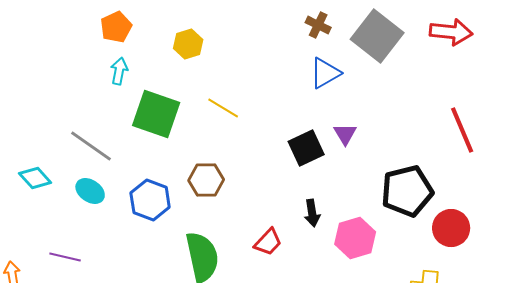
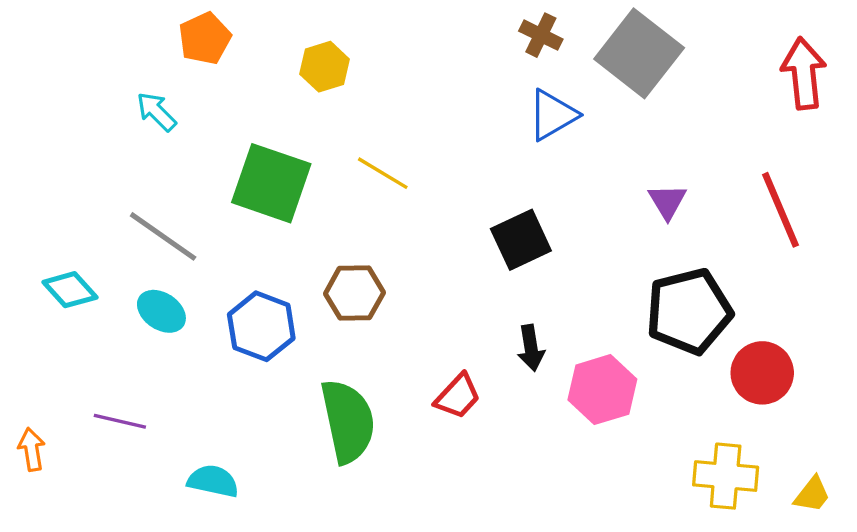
red arrow: (451, 32) -> (804, 73), moved, turned -102
cyan arrow: (119, 71) -> (156, 112), moved, turned -56
purple triangle: (345, 134) -> (667, 201), moved

